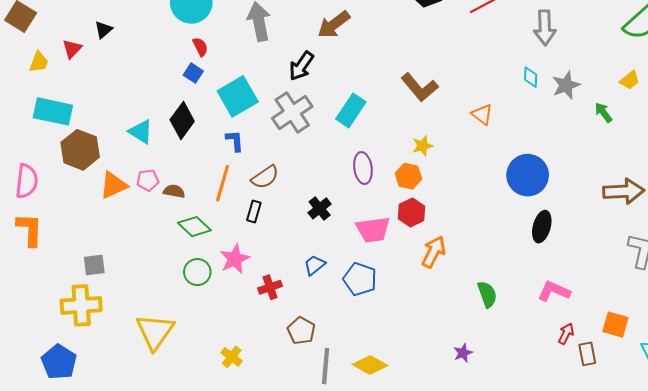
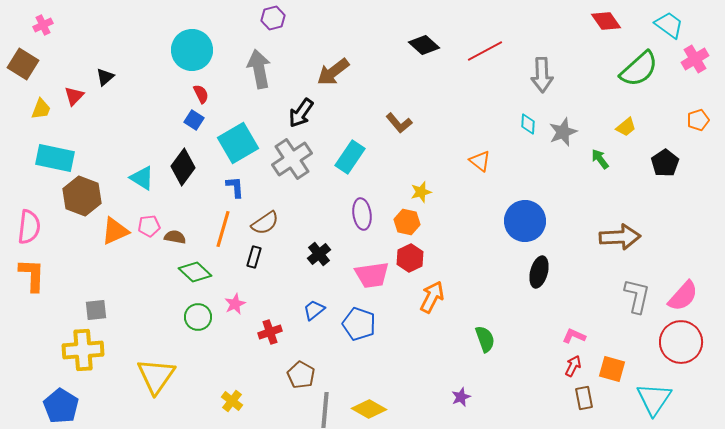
brown L-shape: (420, 87) -> (399, 123), moved, size x0.7
pink star: (235, 259) -> (235, 304), size x0.7
pink L-shape: (554, 291) -> (574, 336), moved, size x0.7
red arrow: (566, 334) -> (573, 366), moved

